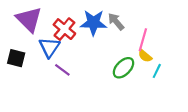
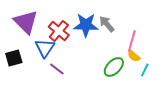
black square: (16, 58) -> (14, 58), turned -30

